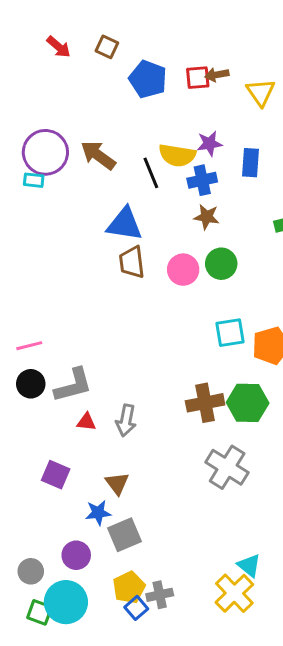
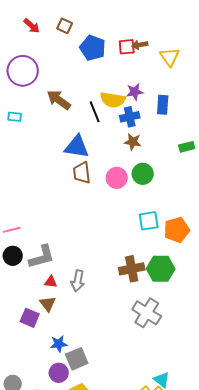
purple circle: (45, 152) -> (23, 71), moved
brown triangle: (117, 483) -> (48, 304), moved
purple circle: (76, 555) -> (59, 373), moved

